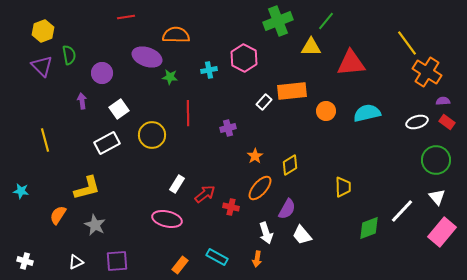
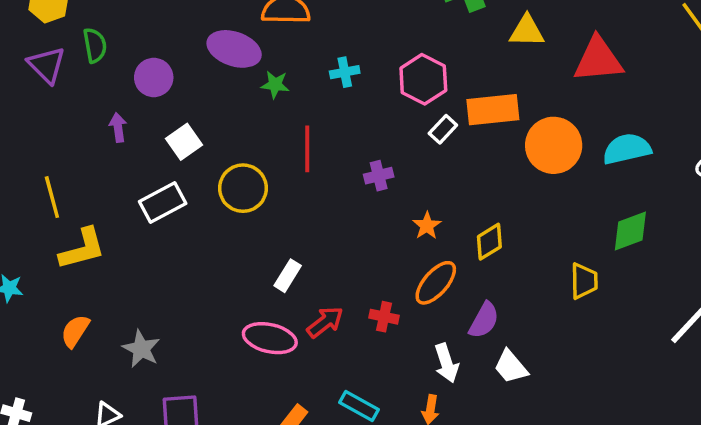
pink hexagon: (244, 58) -> (423, 79), moved
orange circle: (326, 111) -> (554, 145), size x1.6
yellow L-shape: (87, 188) -> (82, 249), moved
red arrow: (205, 194) -> (325, 322), moved
green diamond: (369, 228) -> (630, 231), moved

